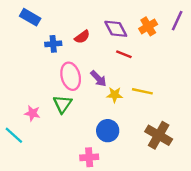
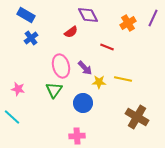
purple diamond: (116, 29) -> (88, 15), moved
blue cross: (53, 44) -> (31, 38), moved, turned -32
pink star: (32, 113) -> (18, 89), moved
blue circle: (108, 131) -> (83, 103), moved

